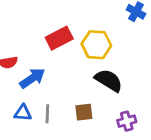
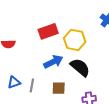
blue arrow: (32, 78) -> (53, 62), moved
blue triangle: (23, 113) -> (14, 82), turned -32

